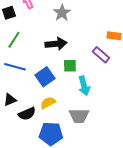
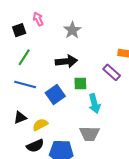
yellow semicircle: (48, 103) -> (40, 125), moved
black semicircle: (27, 114) -> (35, 146), moved

